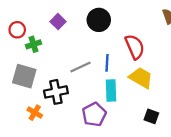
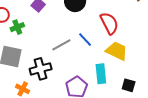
blue line: (107, 63) -> (85, 40), turned -42
cyan rectangle: (111, 91) -> (101, 74), moved

